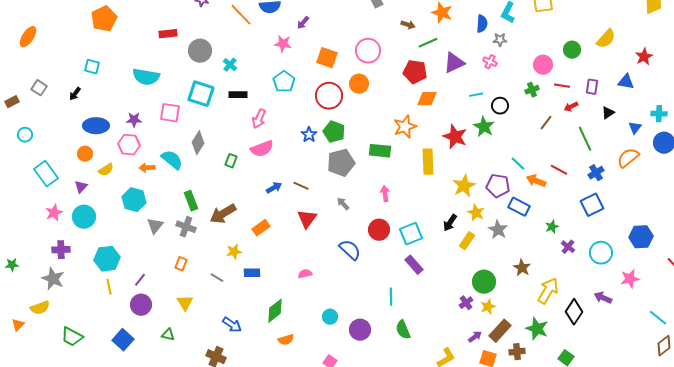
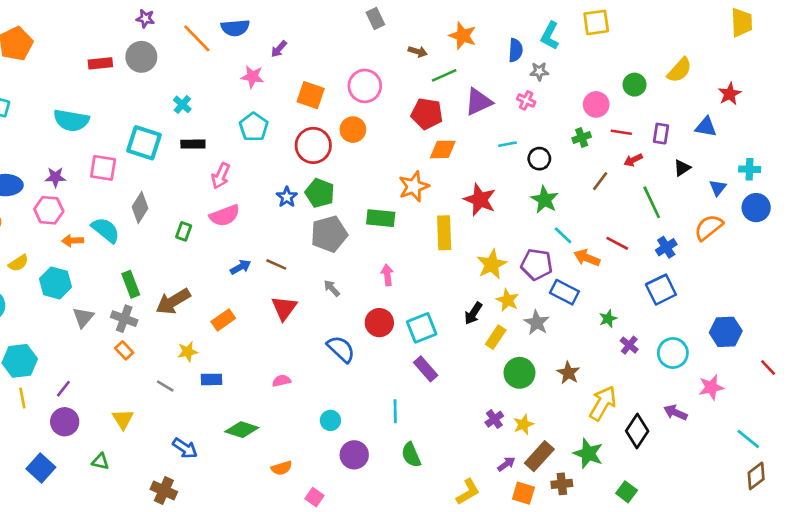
gray circle: (200, 51) -> (141, 57), moved
green star: (484, 127) -> (545, 200), moved
yellow semicircle: (106, 170) -> (18, 263), moved
orange rectangle: (181, 264) -> (124, 350), moved, turned -64
green circle: (484, 282) -> (519, 373), moved
green diamond: (275, 311) -> (242, 430), turned 55
cyan circle: (330, 317) -> (330, 420), moved
orange semicircle: (286, 340) -> (282, 468), moved

